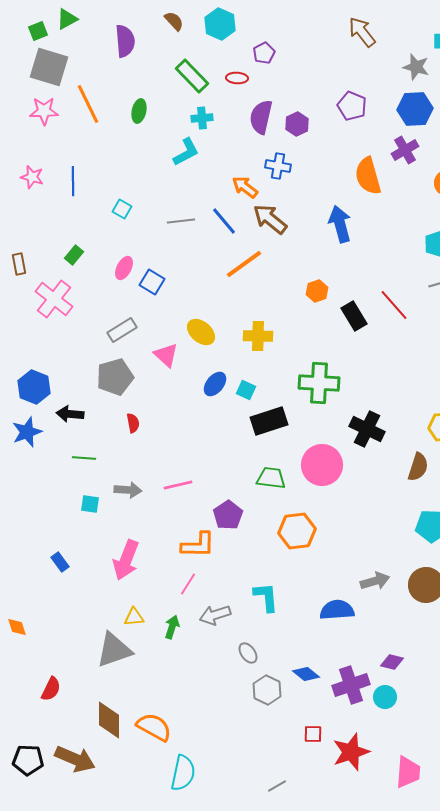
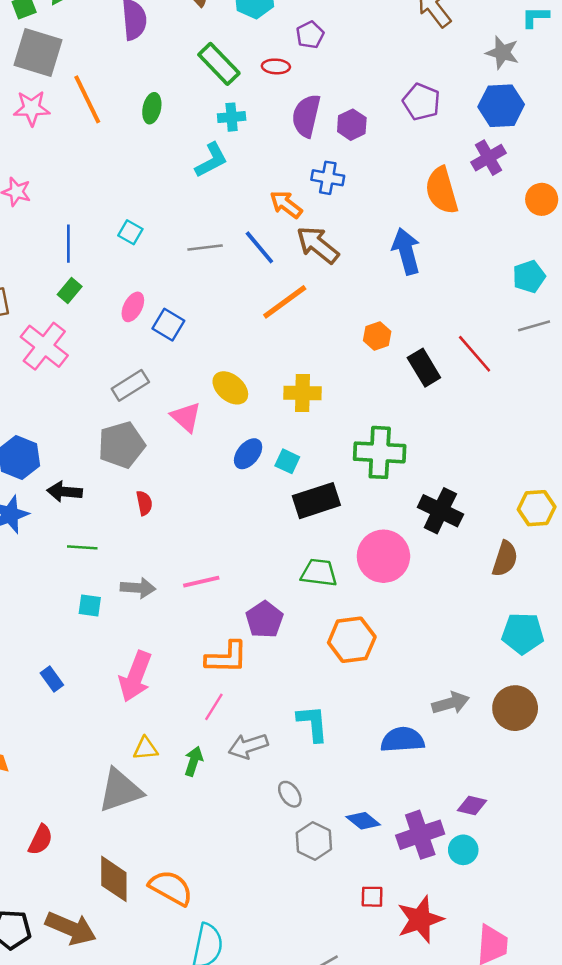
blue line: (73, 181) -> (68, 244), moved

